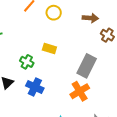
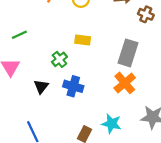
green cross: (27, 62) -> (59, 59), turned 32

